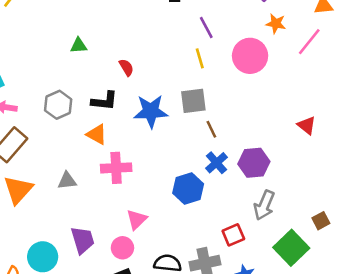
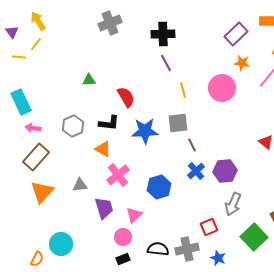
purple line: (206, 27) -> (166, 63), moved
red semicircle: (126, 67) -> (126, 97), size x1.5
pink cross: (116, 168) -> (118, 175), turned -35
blue hexagon: (188, 189) -> (159, 187), moved
purple trapezoid: (83, 240) -> (104, 208), moved

